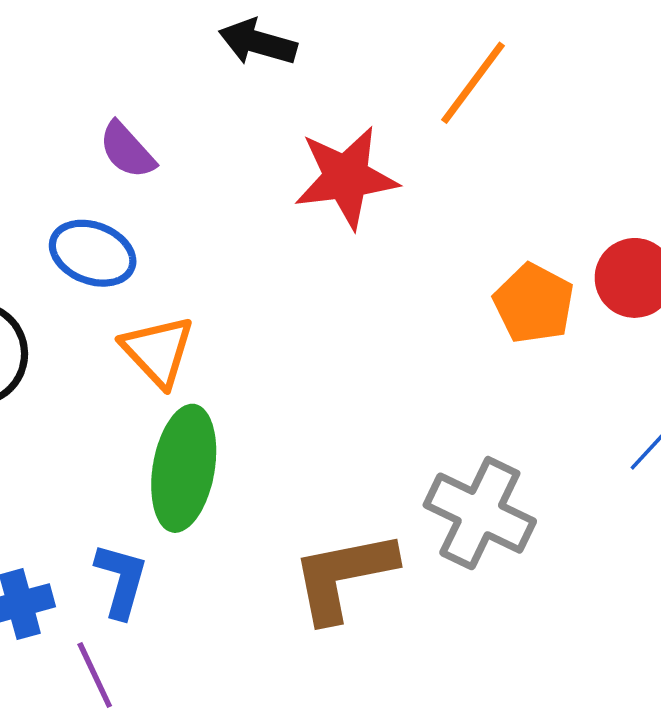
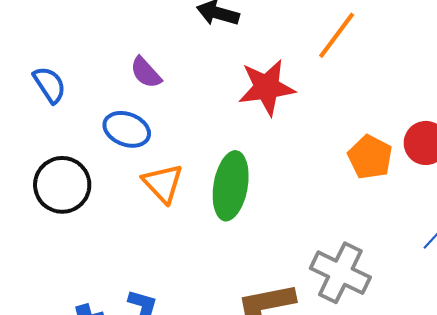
green ellipse: (184, 468) -> (231, 186), moved

